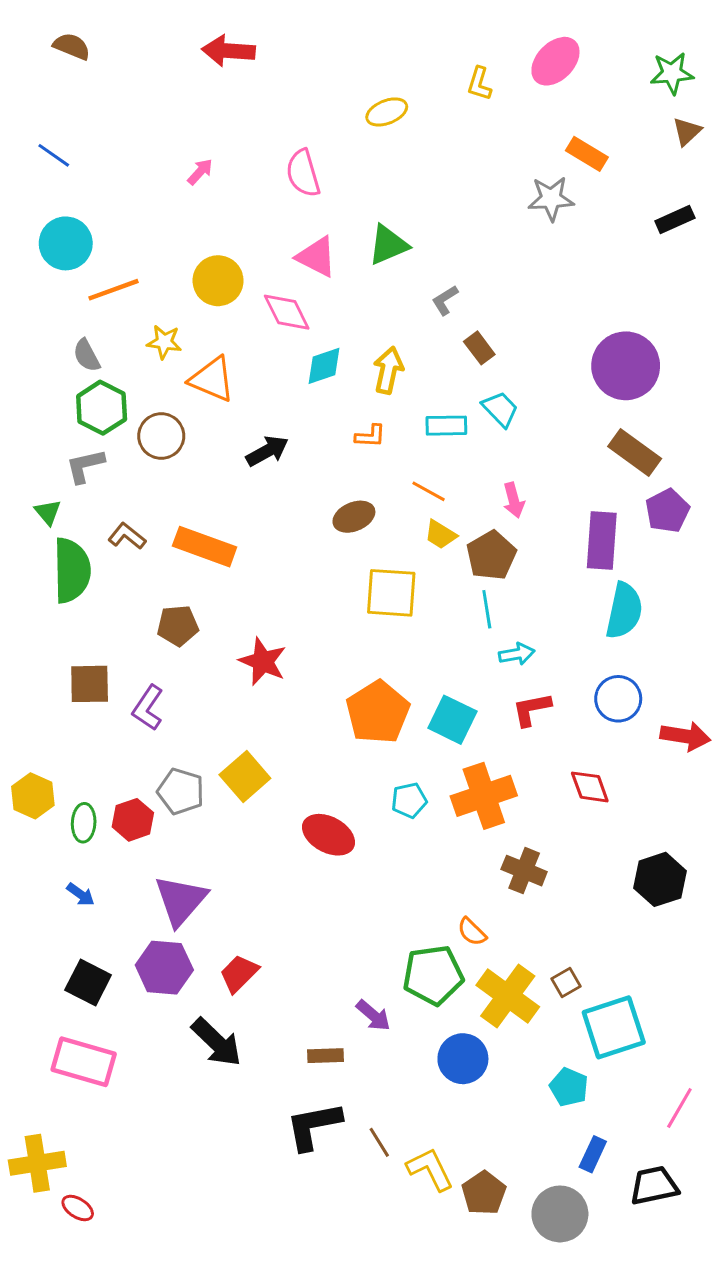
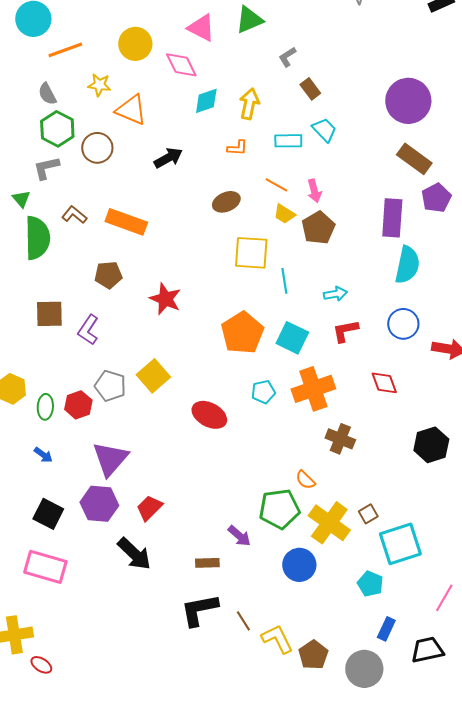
pink arrow: (514, 500) -> (314, 191), moved
cyan line: (487, 609) -> (284, 281), moved

